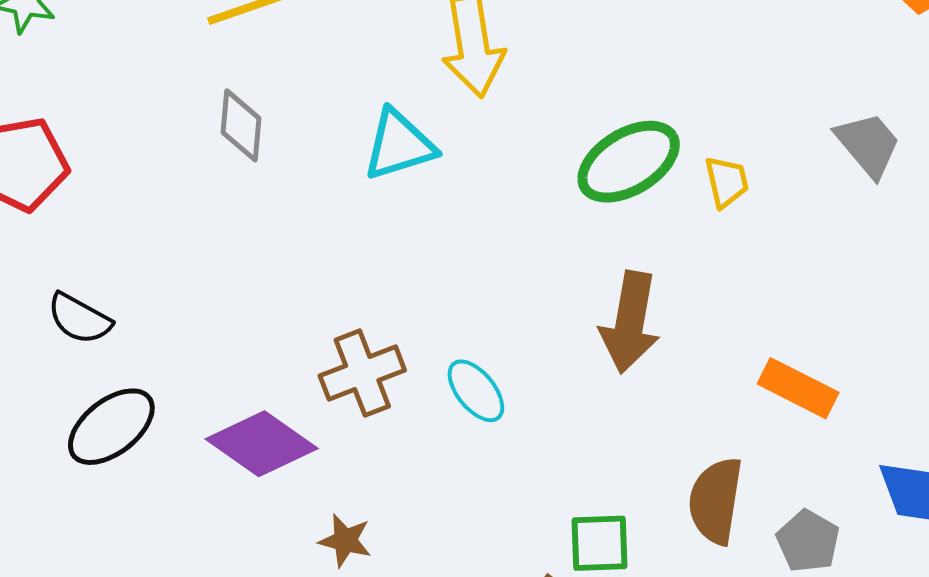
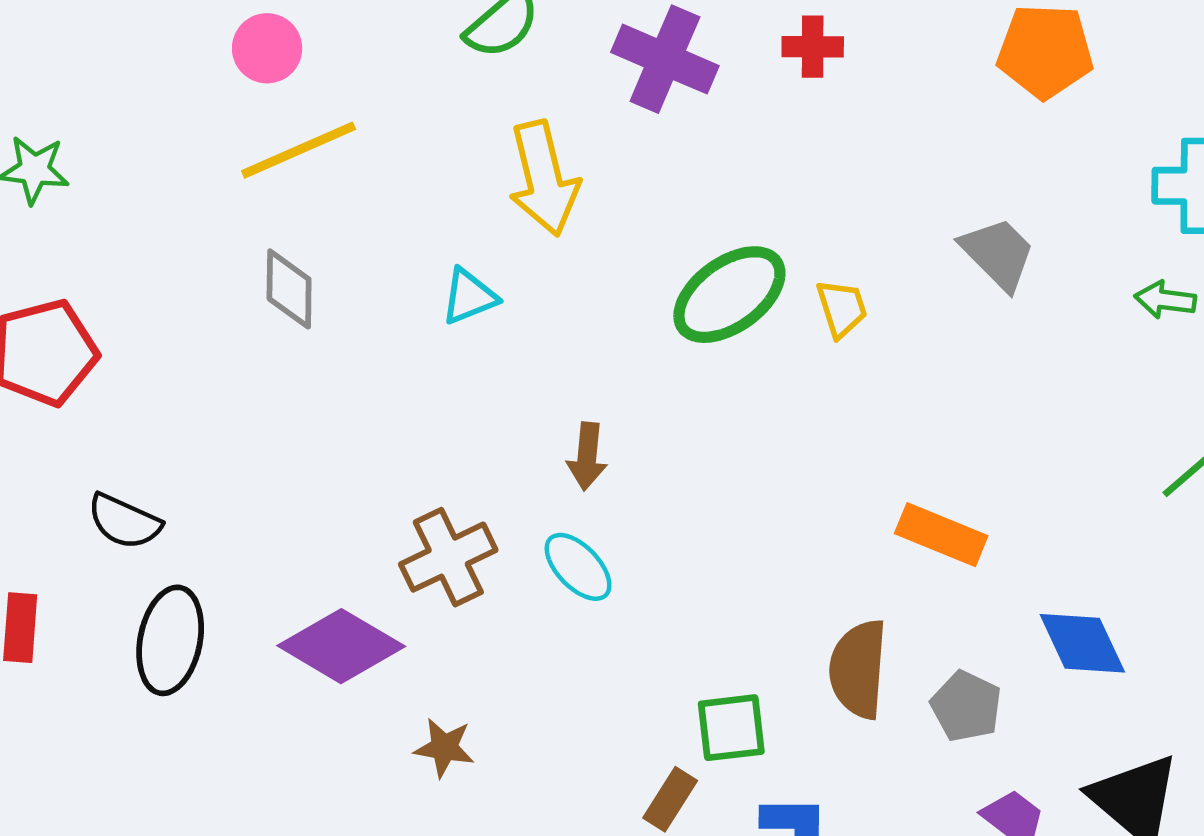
cyan triangle: (399, 145) -> (469, 297), size x0.7
brown arrow: (630, 322) -> (587, 456), moved, size x0.6
black ellipse: (111, 427) -> (170, 640), turned -36

